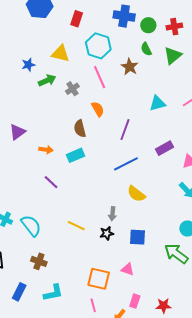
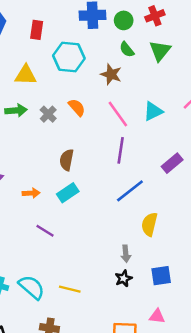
pink line: (100, 77) -> (118, 114), moved
green arrow: (47, 80) -> (16, 110), turned 30
orange semicircle: (98, 109) -> (77, 107), moved
brown semicircle: (80, 129) -> (67, 160), turned 36
yellow semicircle: (136, 194) -> (149, 224), turned 78
yellow line: (76, 226) -> (70, 289), moved

